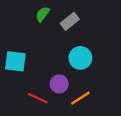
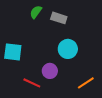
gray rectangle: (70, 21) -> (59, 18), turned 56
orange line: (80, 98) -> (86, 83), moved

